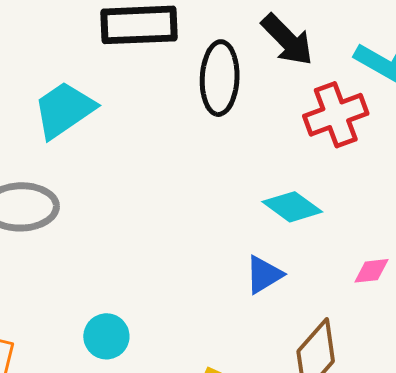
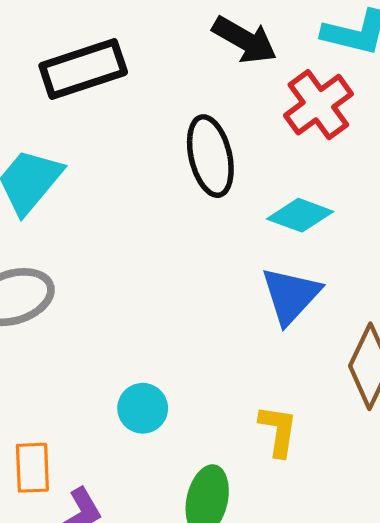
black ellipse: (220, 78) -> (210, 156), moved
blue triangle: (264, 275) -> (291, 295), size x1.4

